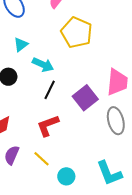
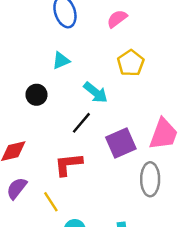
yellow pentagon: (77, 32) -> (131, 63), size x0.7
cyan arrow: (43, 65) -> (96, 92), moved

